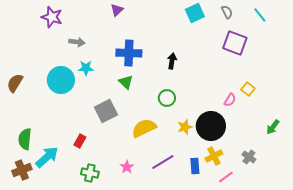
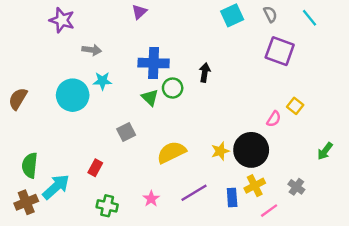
green circle: (167, 98) -> (173, 88), moved
gray square: (106, 111) -> (126, 132), size x0.7

